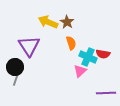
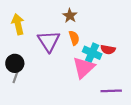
yellow arrow: (48, 22) -> (18, 24), moved, turned 54
purple triangle: (29, 46) -> (49, 41), moved
pink triangle: (80, 71) -> (84, 68), size x1.6

